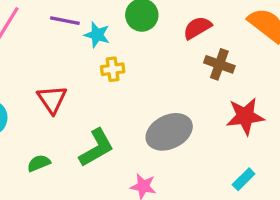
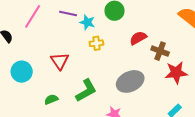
red semicircle: (197, 28) -> (138, 38), moved
brown cross: (219, 64) -> (160, 51), moved

